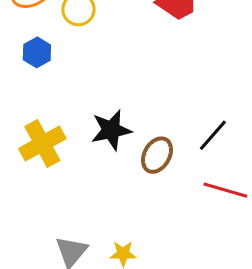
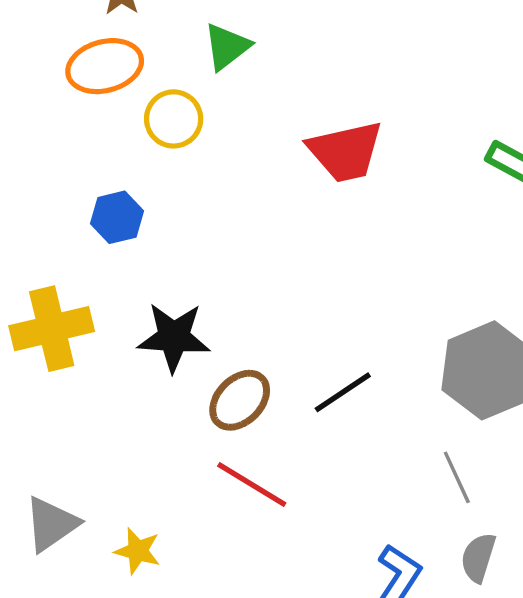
blue hexagon: (37, 52) -> (117, 217), moved
red line: (225, 190) -> (252, 485), moved

